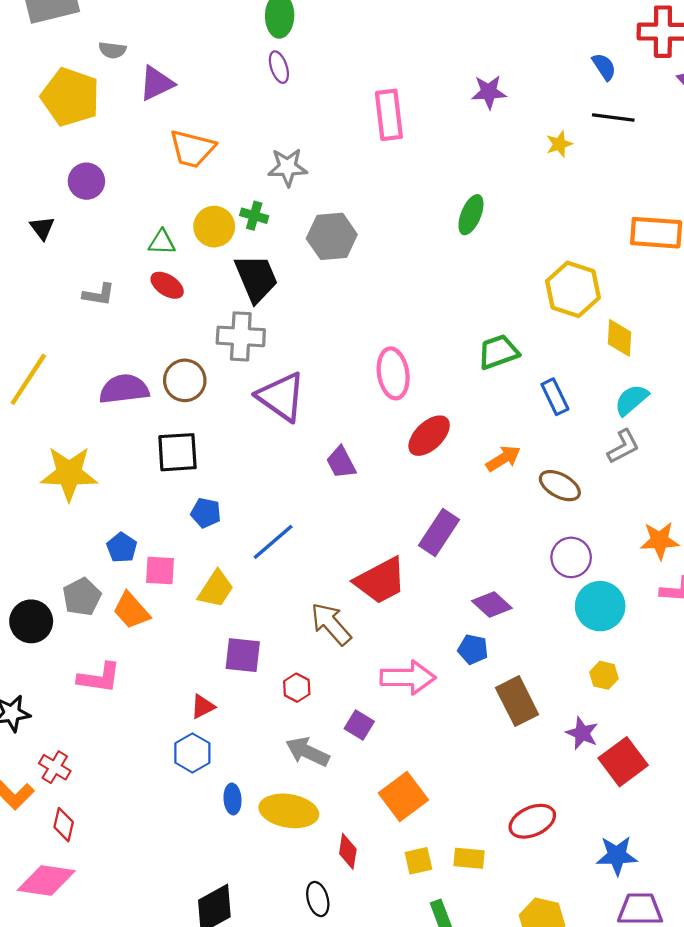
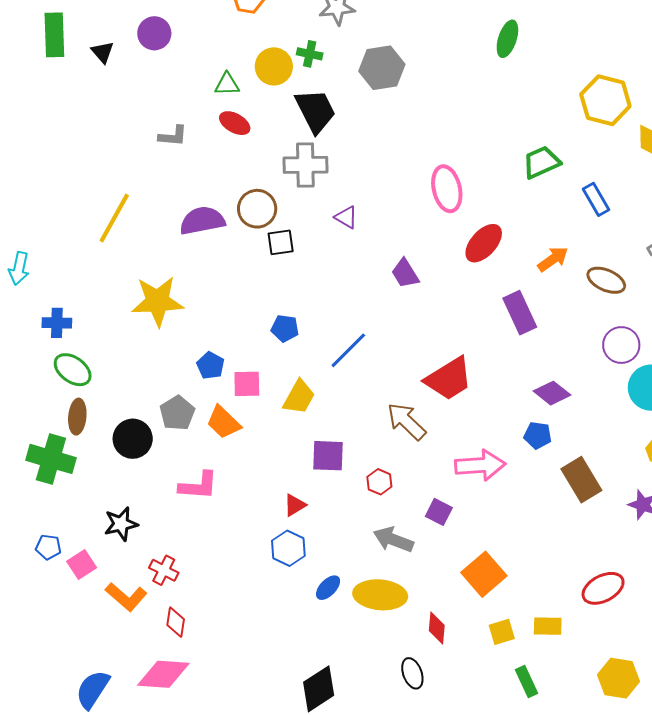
black triangle: (42, 228) -> (103, 52), moved
purple triangle: (281, 397) -> (346, 217), size x0.5
black square: (177, 452) -> (281, 242), moved, size x0.7
purple rectangle: (439, 533) -> (520, 313), moved, turned -54
blue ellipse: (233, 799) -> (328, 588), turned 52

